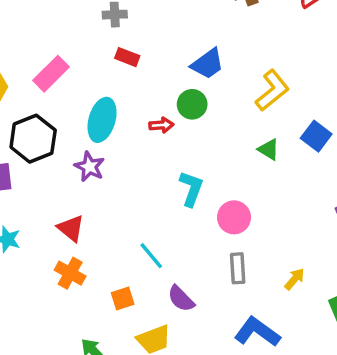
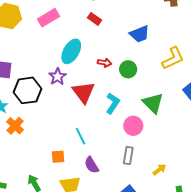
green circle: (192, 104) -> (128, 69), moved
black hexagon: (33, 139) -> (27, 90), moved
green triangle: (269, 149) -> (153, 103), moved, size x1.6
red triangle: (71, 228) -> (83, 92), moved, size x1.4
orange cross: (70, 273) -> (15, 126), moved

